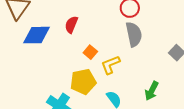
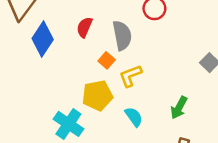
gray semicircle: (134, 34) -> (122, 35), moved
blue diamond: (36, 35) -> (43, 39), turned -56

